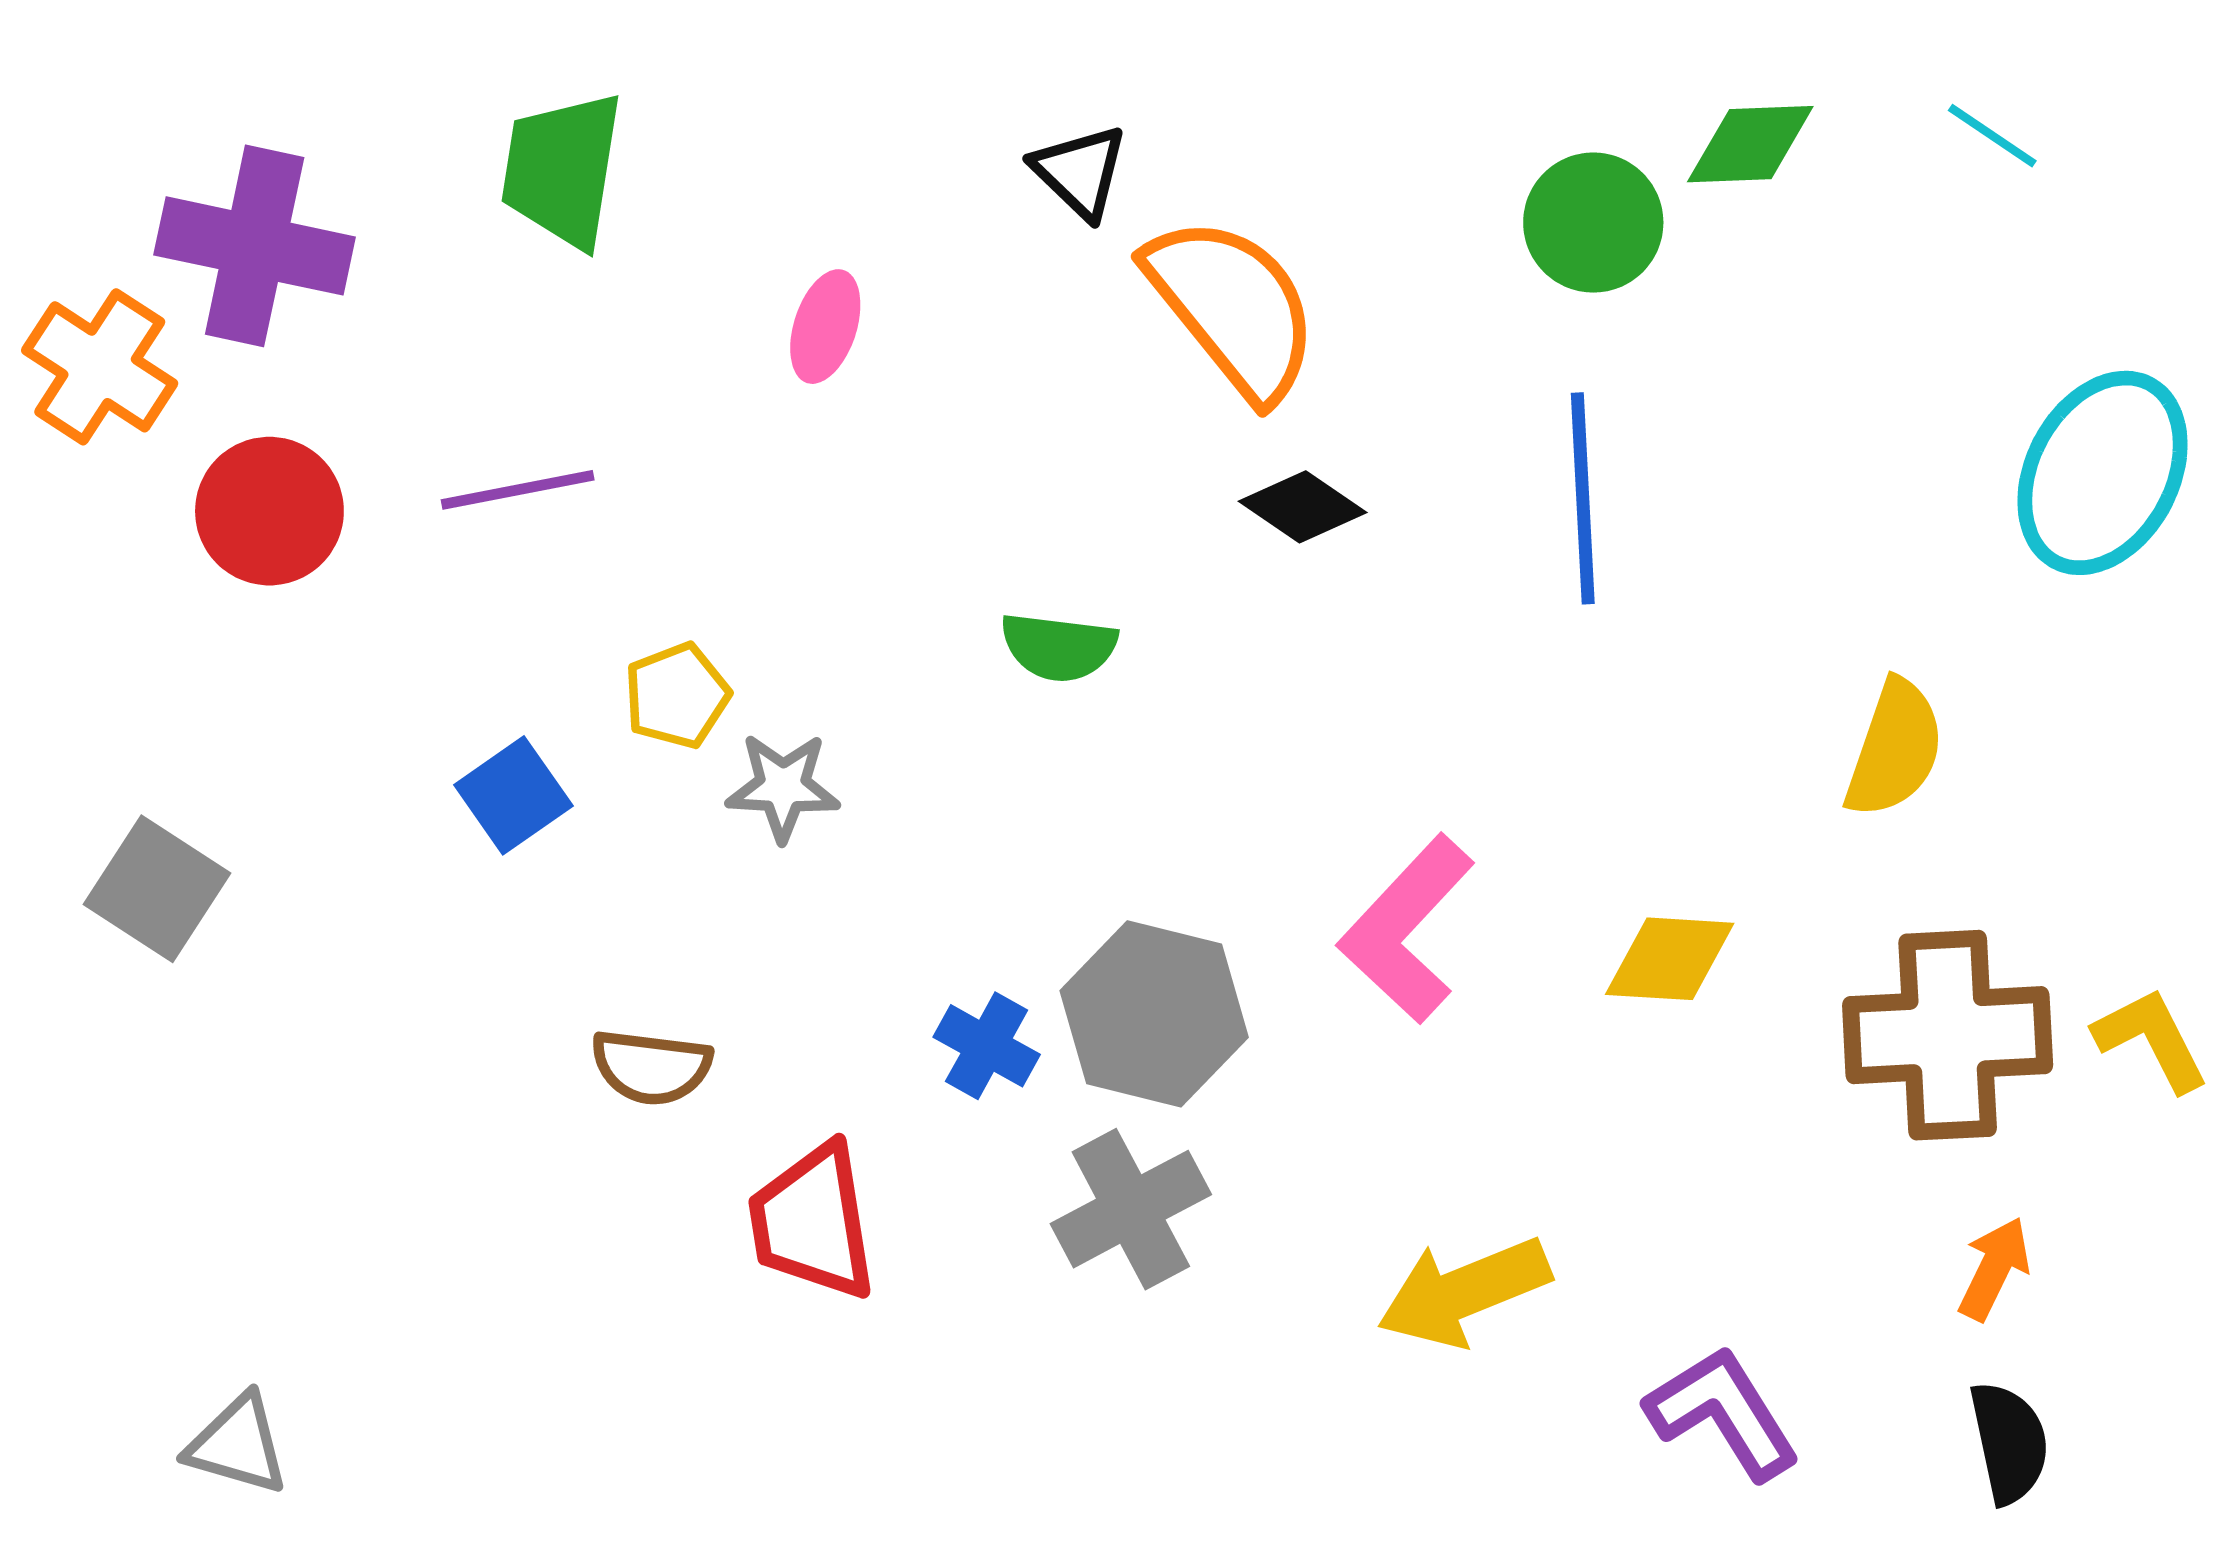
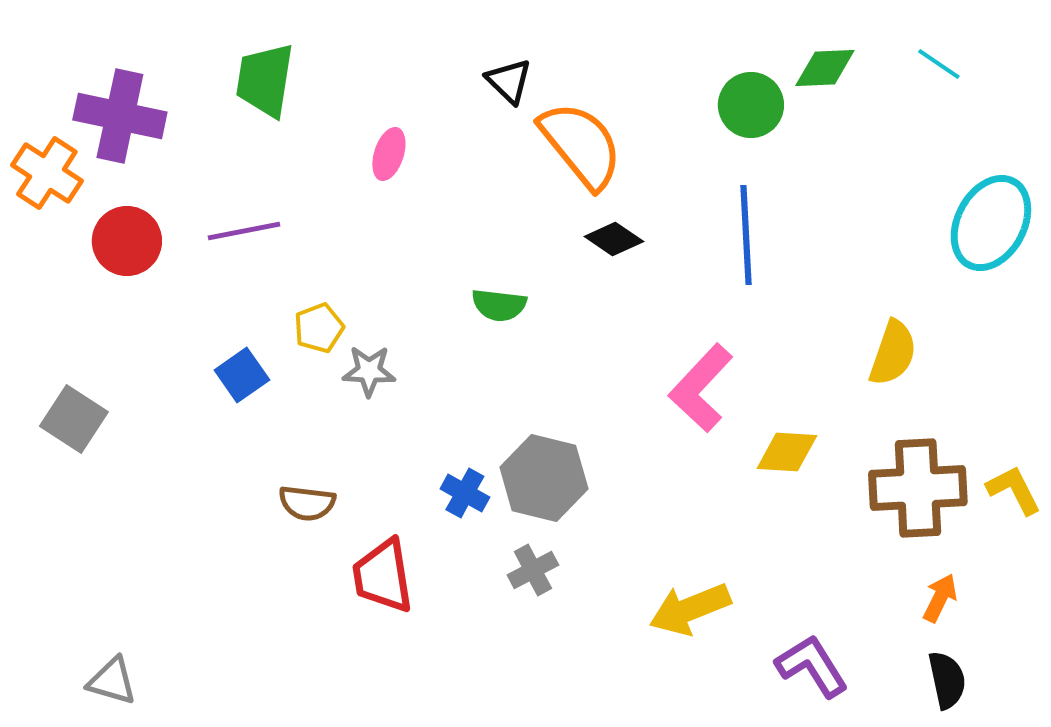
pink L-shape: (1407, 929) -> (701, 388), moved
gray cross: (1131, 1209) -> (533, 570), size x0.7

